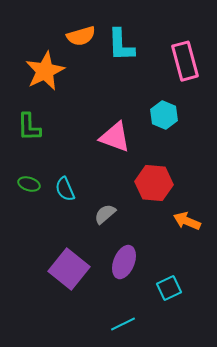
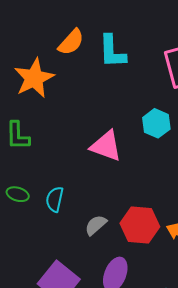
orange semicircle: (81, 36) -> (71, 42), turned -32
red hexagon: (154, 183) -> (140, 225), moved
cyan semicircle: (65, 189) -> (55, 199), turned 35

